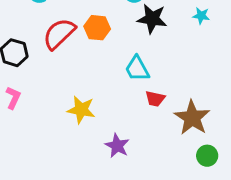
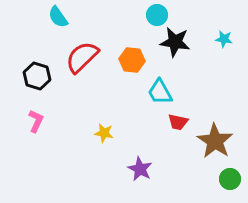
orange hexagon: (97, 28) -> (132, 60), moved
yellow star: (81, 110) -> (104, 133), size x0.7

